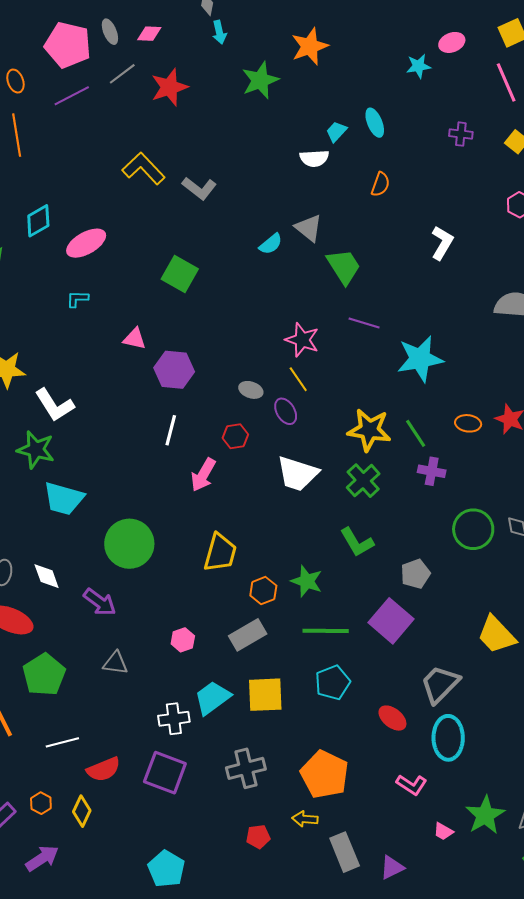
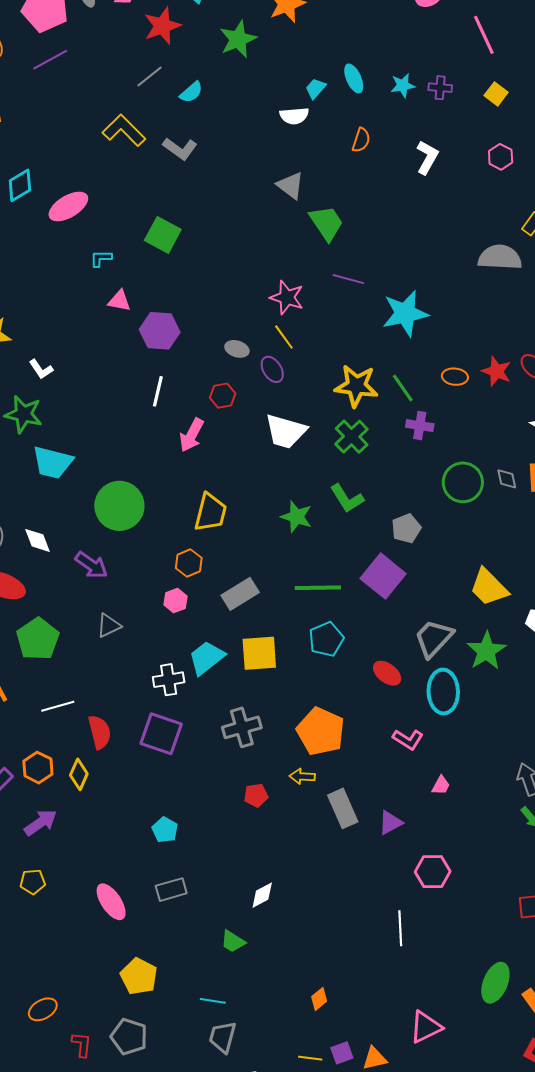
cyan star: (419, 66) -> (403, 85), moved
gray line: (122, 74) -> (149, 76), moved
red star: (169, 87) -> (162, 26), moved
white L-shape: (442, 243) -> (427, 157), moved
cyan semicircle: (271, 244) -> (191, 92), moved
cyan L-shape: (77, 299) -> (101, 258), moved
white L-shape: (54, 405) -> (41, 369), size x0.6
green star: (307, 581) -> (296, 517), moved
orange hexagon: (263, 591) -> (189, 563), moved
gray triangle: (115, 663) -> (109, 626), turned -32
red semicircle: (104, 769) -> (100, 732), turned -80
orange hexagon: (41, 803) -> (38, 768), size x1.4
green star: (485, 815) -> (486, 651), moved
pink trapezoid: (443, 831) -> (441, 785), turned -90
cyan pentagon: (166, 869) -> (165, 830), size x0.7

